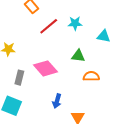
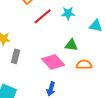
pink diamond: (45, 68) -> (53, 62), moved
gray rectangle: (19, 78) -> (16, 56), moved

